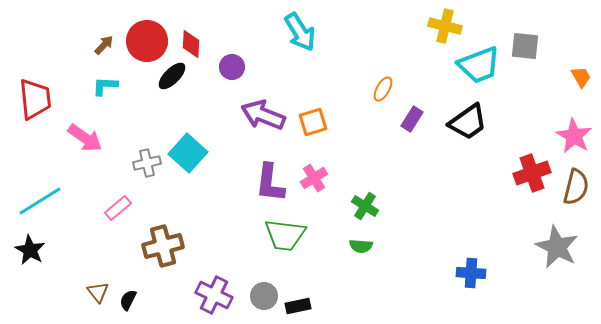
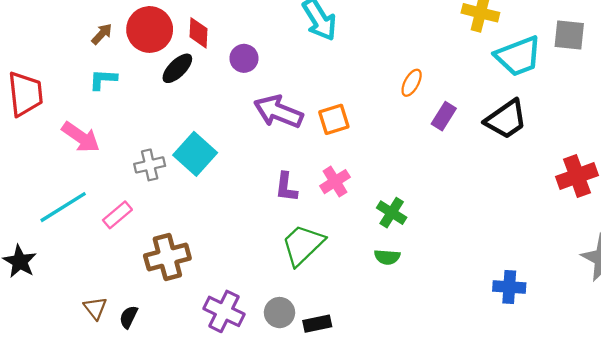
purple L-shape: (270, 183) -> (286, 187), size x0.7
cyan line: (40, 201) -> (63, 207), moved
green trapezoid: (285, 235) -> (303, 245), turned 129

